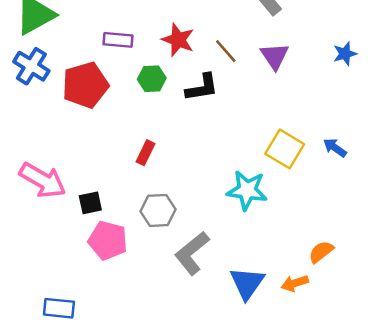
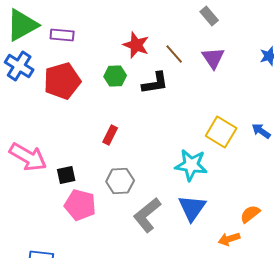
purple rectangle: (118, 40) -> (62, 35), moved
blue triangle: (247, 283) -> (192, 208), moved

